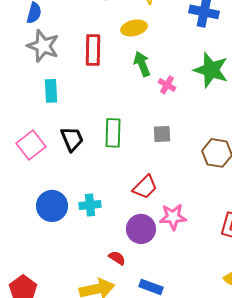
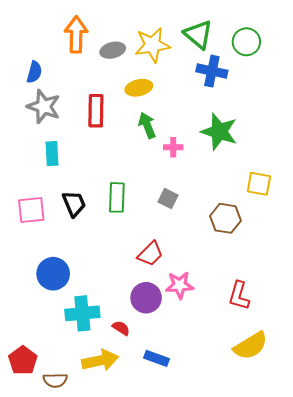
pink cross: (167, 85) -> (173, 147), turned -30
gray square: (162, 134) -> (168, 198), turned 30
pink square: (31, 145) -> (31, 210), turned 32
cyan cross: (90, 205) -> (82, 313), moved, size x1.5

